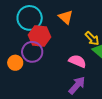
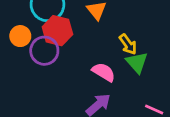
orange circle: (15, 63) -> (20, 36), moved

